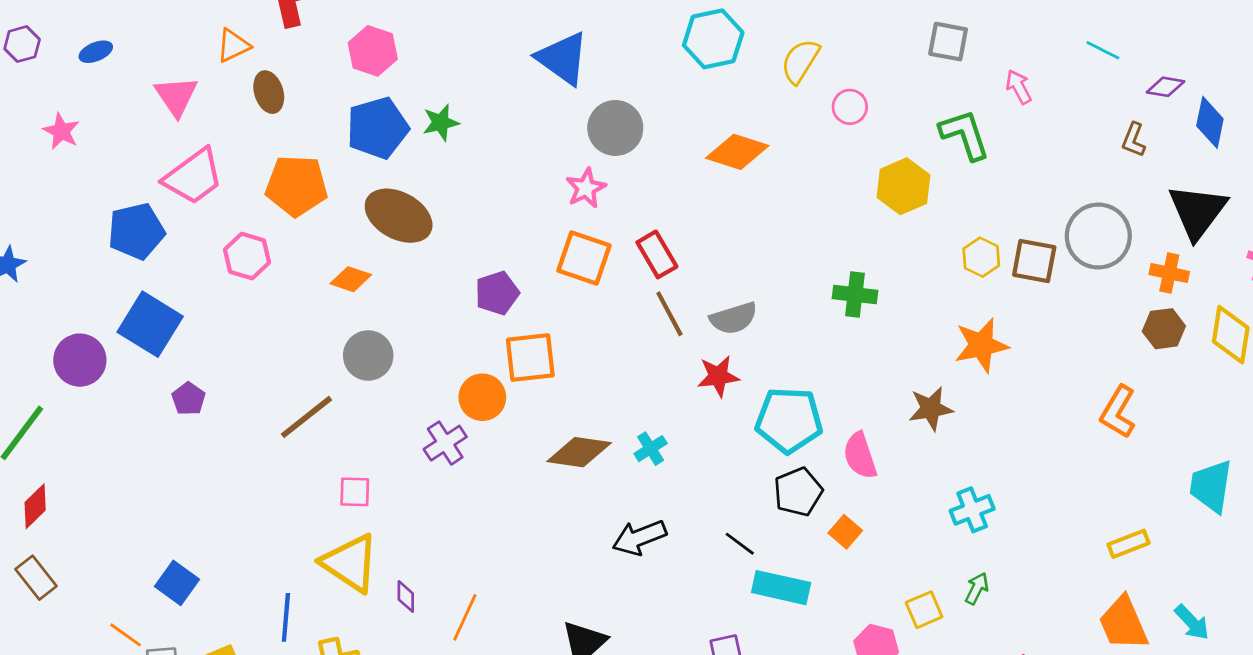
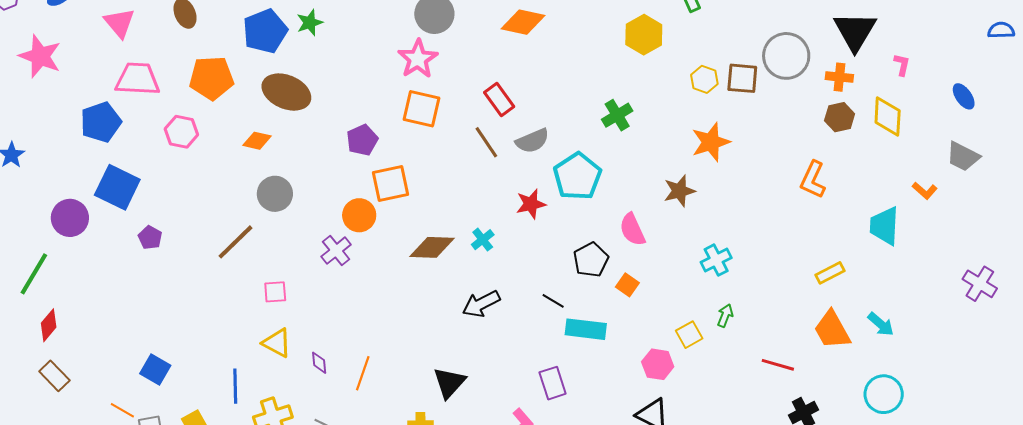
pink star: (61, 131) -> (40, 56), size x1.6
pink trapezoid: (193, 177) -> (137, 79), turned -135
pink star: (586, 188) -> (418, 59), size x1.4
red rectangle: (657, 254) -> (499, 100), moved
green cross: (855, 295) -> (617, 115), turned -32
red star: (718, 376) -> (531, 204), moved
cyan pentagon: (789, 420) -> (577, 176), moved, turned -30
yellow triangle: (350, 563) -> (277, 343), size x0.7

